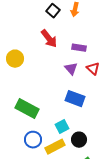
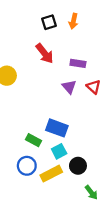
black square: (53, 11) -> (49, 22), turned 32
blue rectangle: (75, 99) -> (57, 128), moved
green rectangle: (27, 109) -> (33, 140), moved, size x0.6

